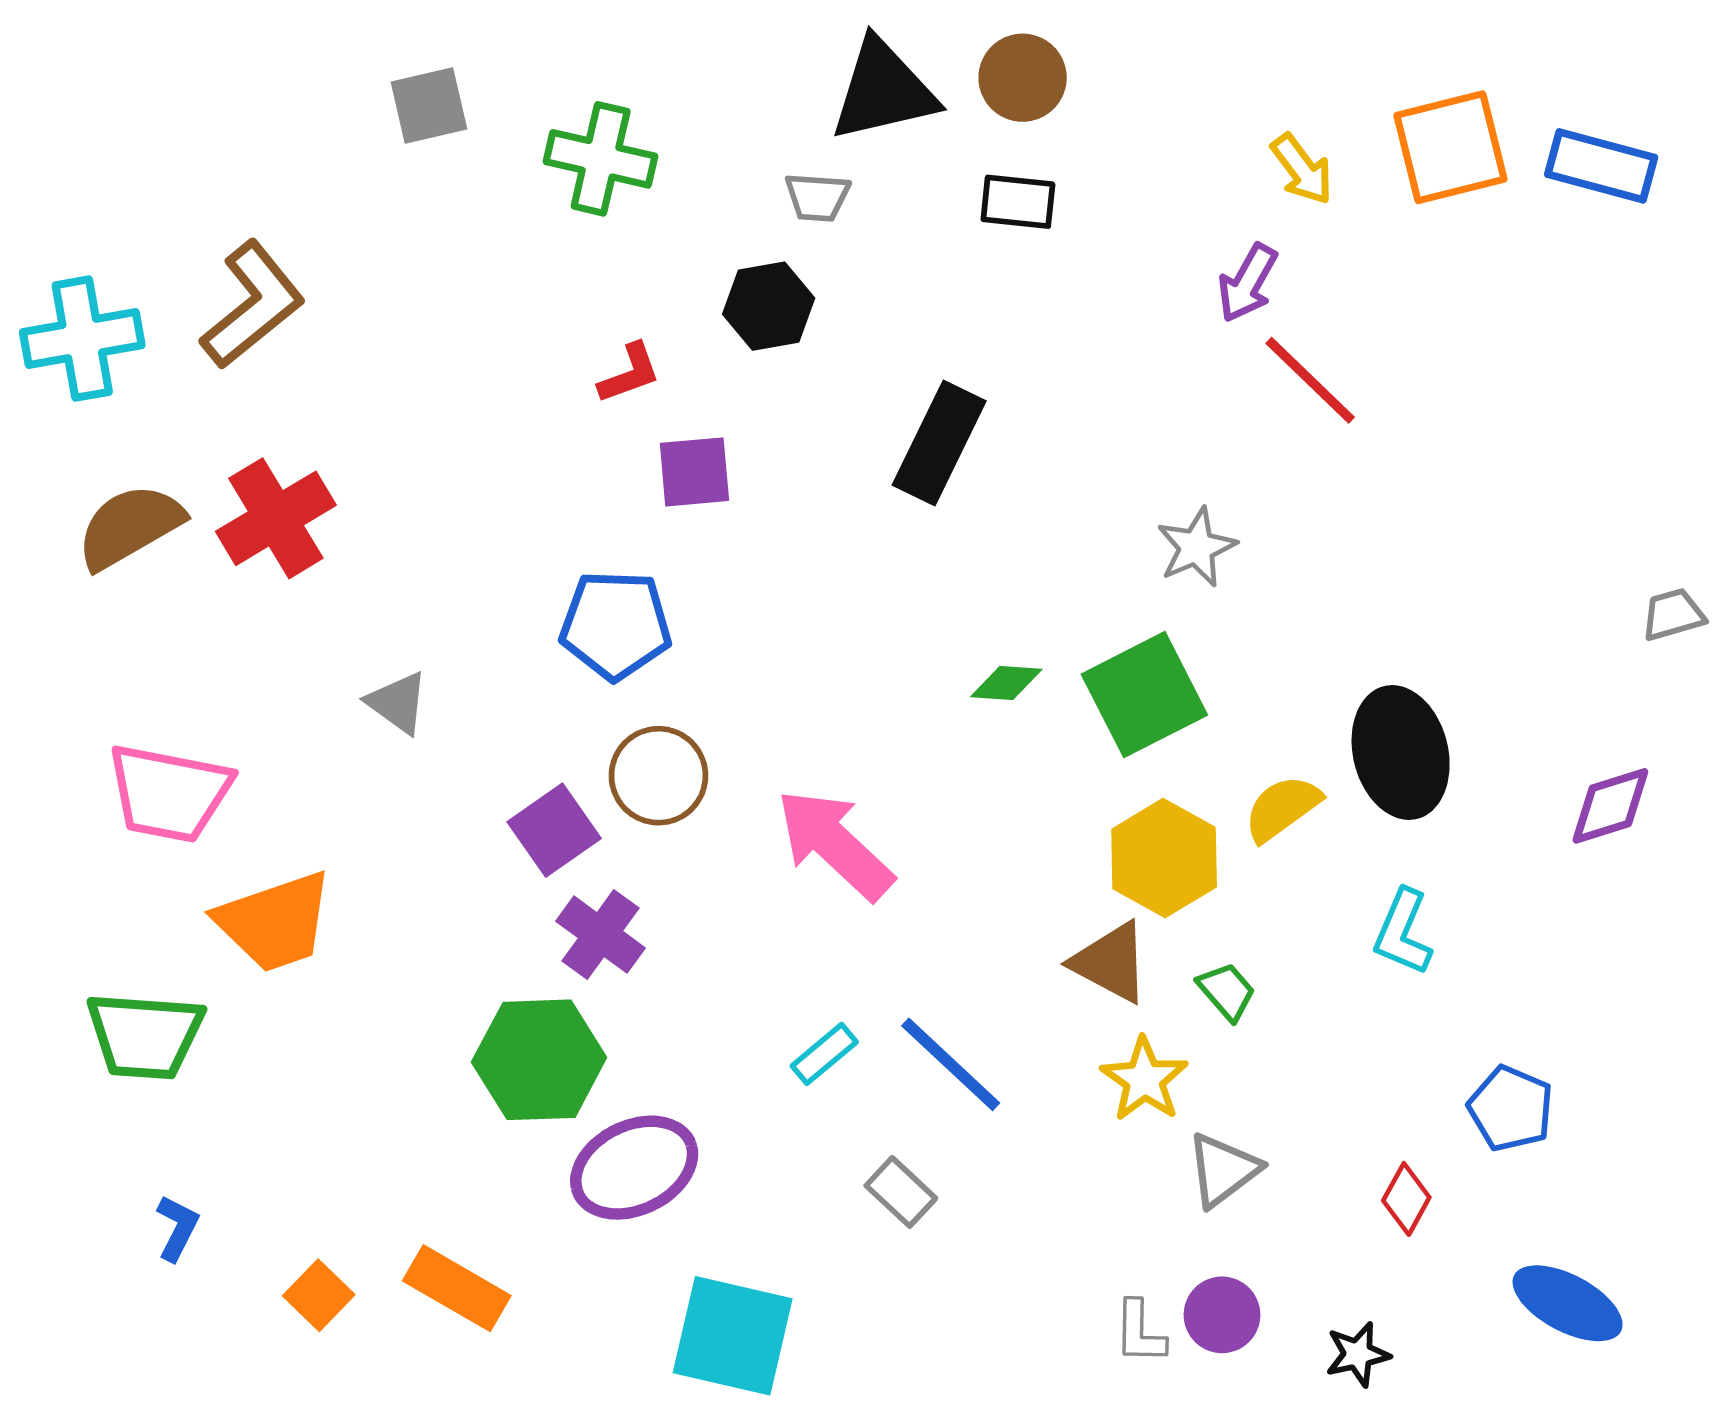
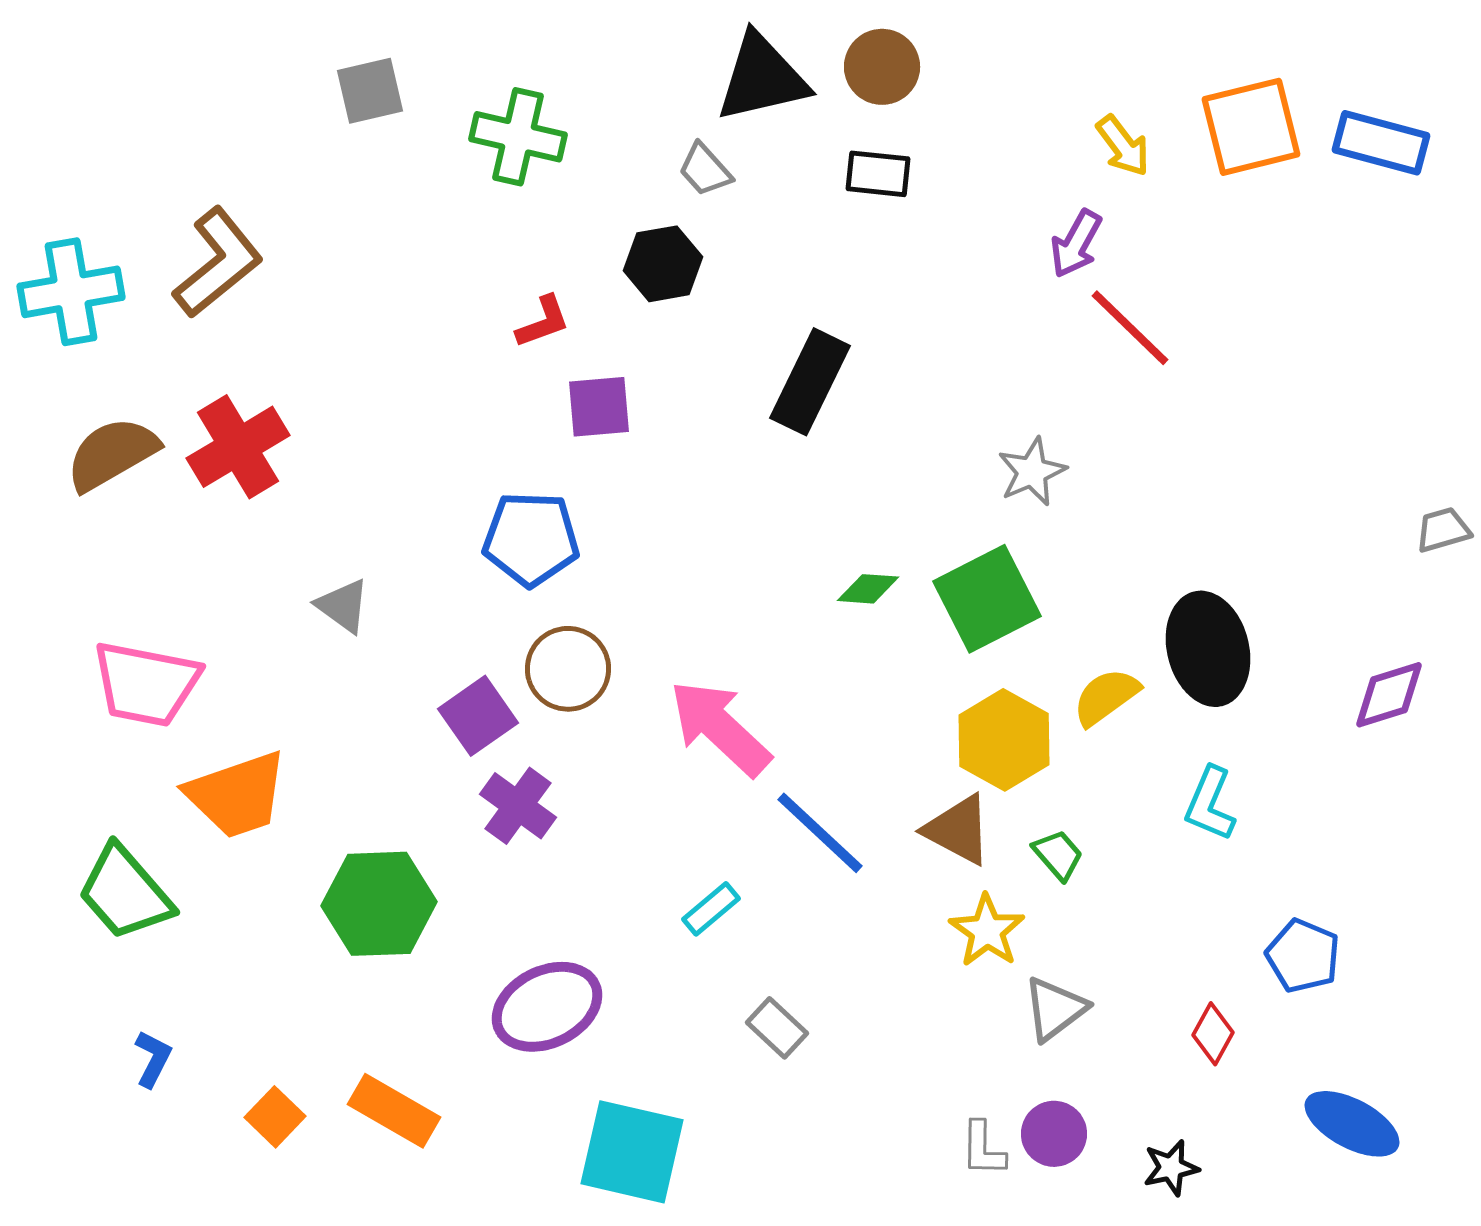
gray trapezoid: (817, 197) -> (705, 170), turned 44
green trapezoid: (145, 1035) -> (125, 893), turned 45
green hexagon: (539, 1060) -> (379, 904), moved
blue line: (951, 1064) -> (820, 833), moved

